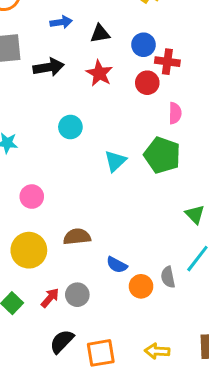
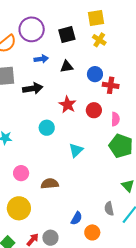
red star: (99, 73) -> (68, 105), moved
red circle: (147, 83) -> (94, 110), moved
green pentagon: (162, 155) -> (121, 146), moved
brown semicircle: (77, 237) -> (50, 184), moved
blue semicircle: (117, 265) -> (77, 218), turned -88
gray semicircle: (168, 277) -> (109, 209), moved

